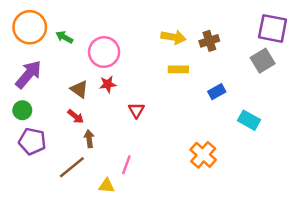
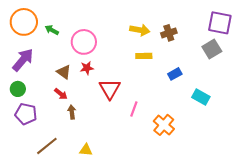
red triangle: (136, 110) -> (110, 89), size x1.6
pink line: (126, 165) -> (134, 109), moved
brown line: (72, 167) -> (47, 146), moved

